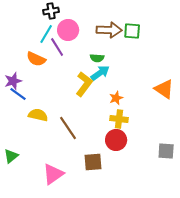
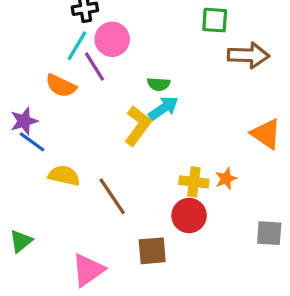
brown arrow: (109, 30) -> (248, 55), moved
green square: (132, 31) -> (215, 20), moved
orange star: (116, 98) -> (226, 179), moved

